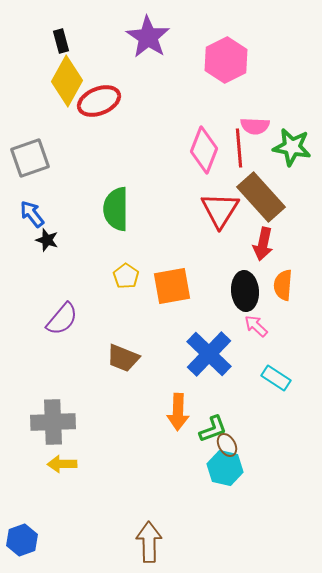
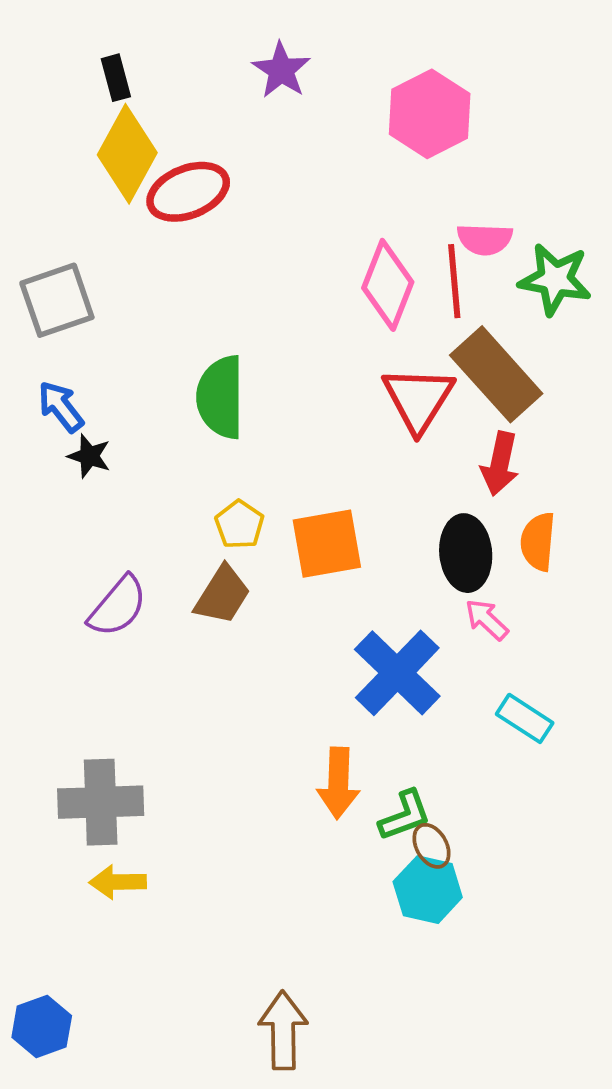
purple star: (148, 37) -> (281, 70), size x0.7
brown trapezoid: (123, 358) -> (222, 595), moved, turned -80

